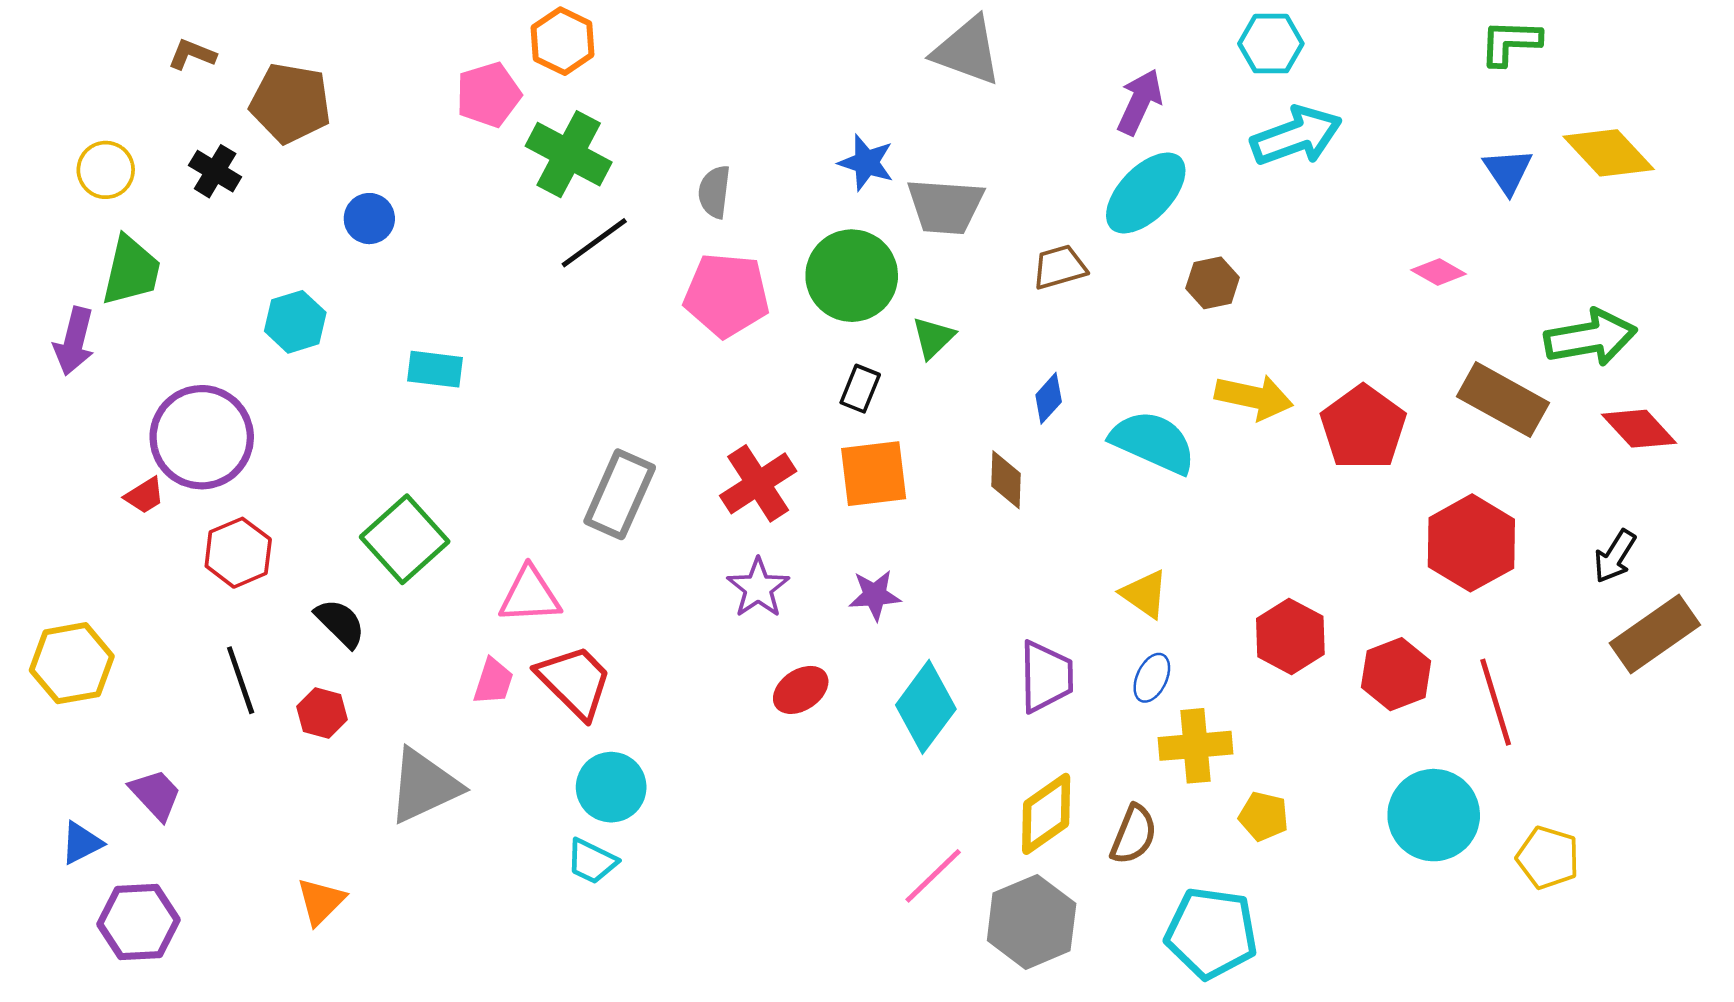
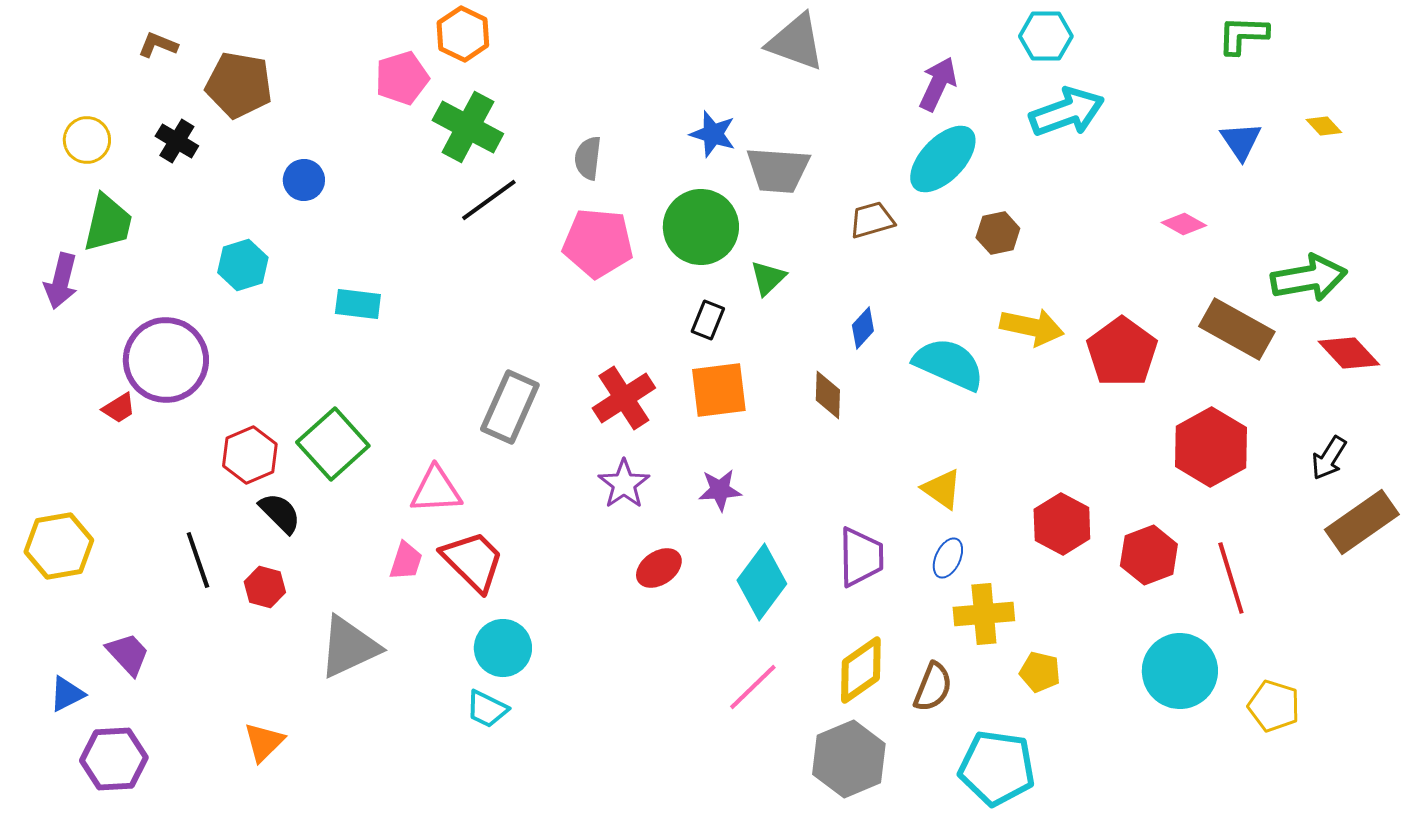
yellow diamond: (1609, 153) -> (1324, 126), size x0.5
red hexagon: (238, 553) -> (250, 455), moved
pink line: (933, 876) -> (753, 687), moved

